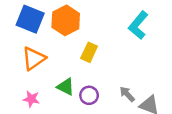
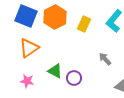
yellow rectangle: (89, 52) -> (84, 24), moved
gray arrow: (127, 94) -> (105, 59), moved

